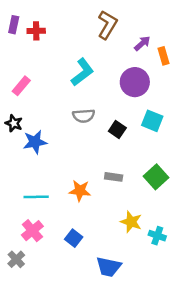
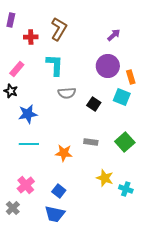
brown L-shape: (107, 25) -> (59, 29), moved
red cross: (36, 31) -> (31, 37), moved
orange rectangle: (163, 56) -> (131, 77), moved
cyan L-shape: (82, 72) -> (55, 65), moved, turned -50
black star: (14, 123) -> (11, 91), moved
cyan line: (36, 197) -> (29, 144), moved
blue trapezoid: (109, 267) -> (55, 214), moved

